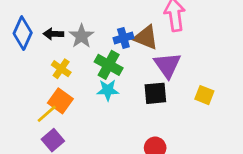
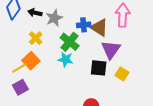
yellow square: (204, 95) -> (122, 74), moved

